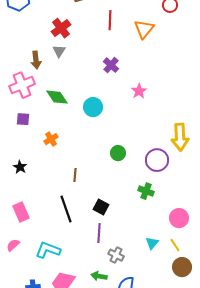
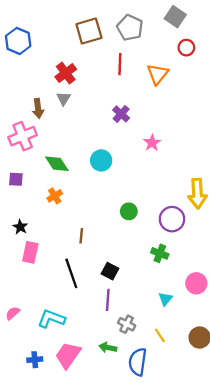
green diamond: (57, 97) -> (57, 164), moved
purple square: (23, 119) -> (16, 179), moved
pink rectangle: (21, 212) -> (30, 252), moved, turned 36
cyan triangle: (152, 243) -> (165, 299), moved
yellow line: (175, 245) -> (160, 335), moved

